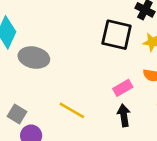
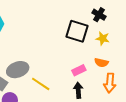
gray ellipse: (34, 58) -> (18, 70), moved, turned -35

